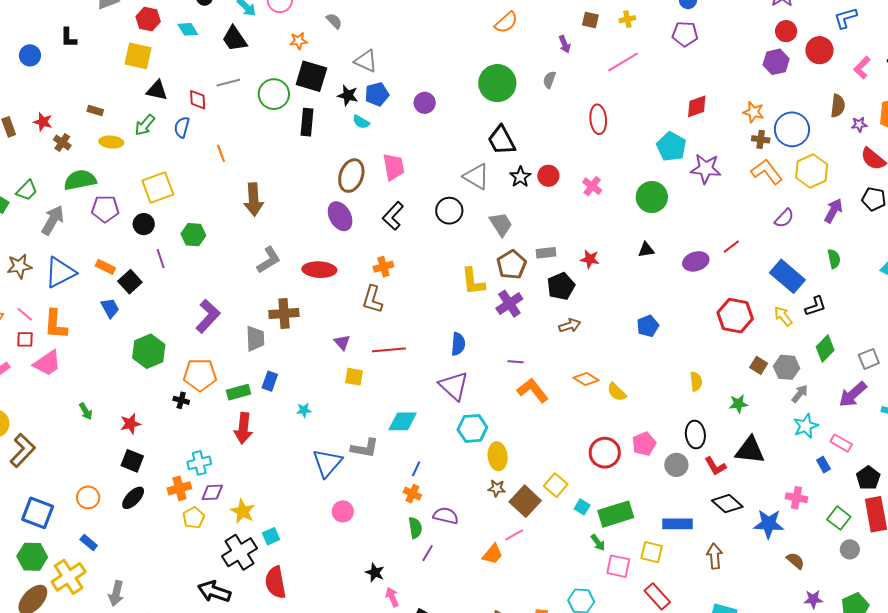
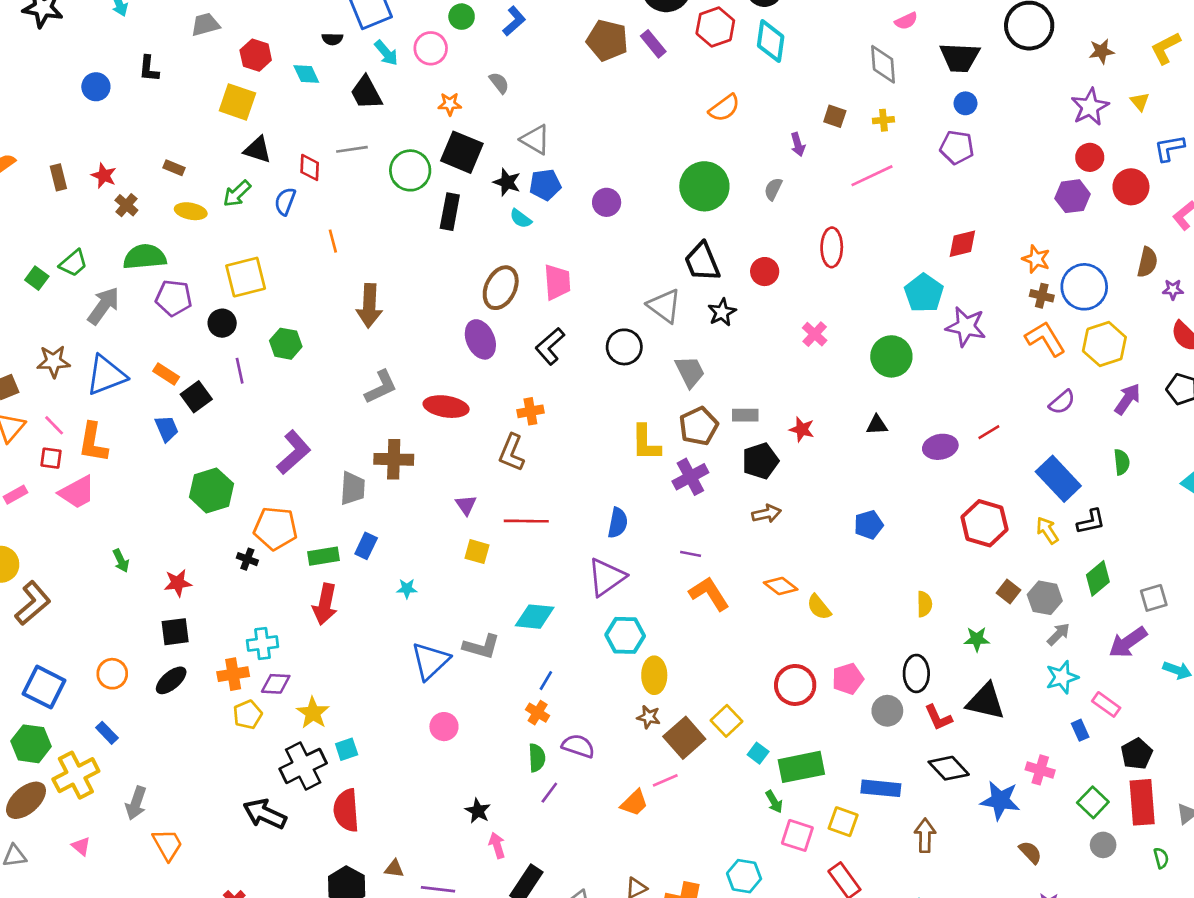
red circle: (548, 176) -> (765, 272), moved
purple triangle: (454, 386) -> (606, 577), turned 36
black square: (132, 461) -> (175, 632), turned -35

